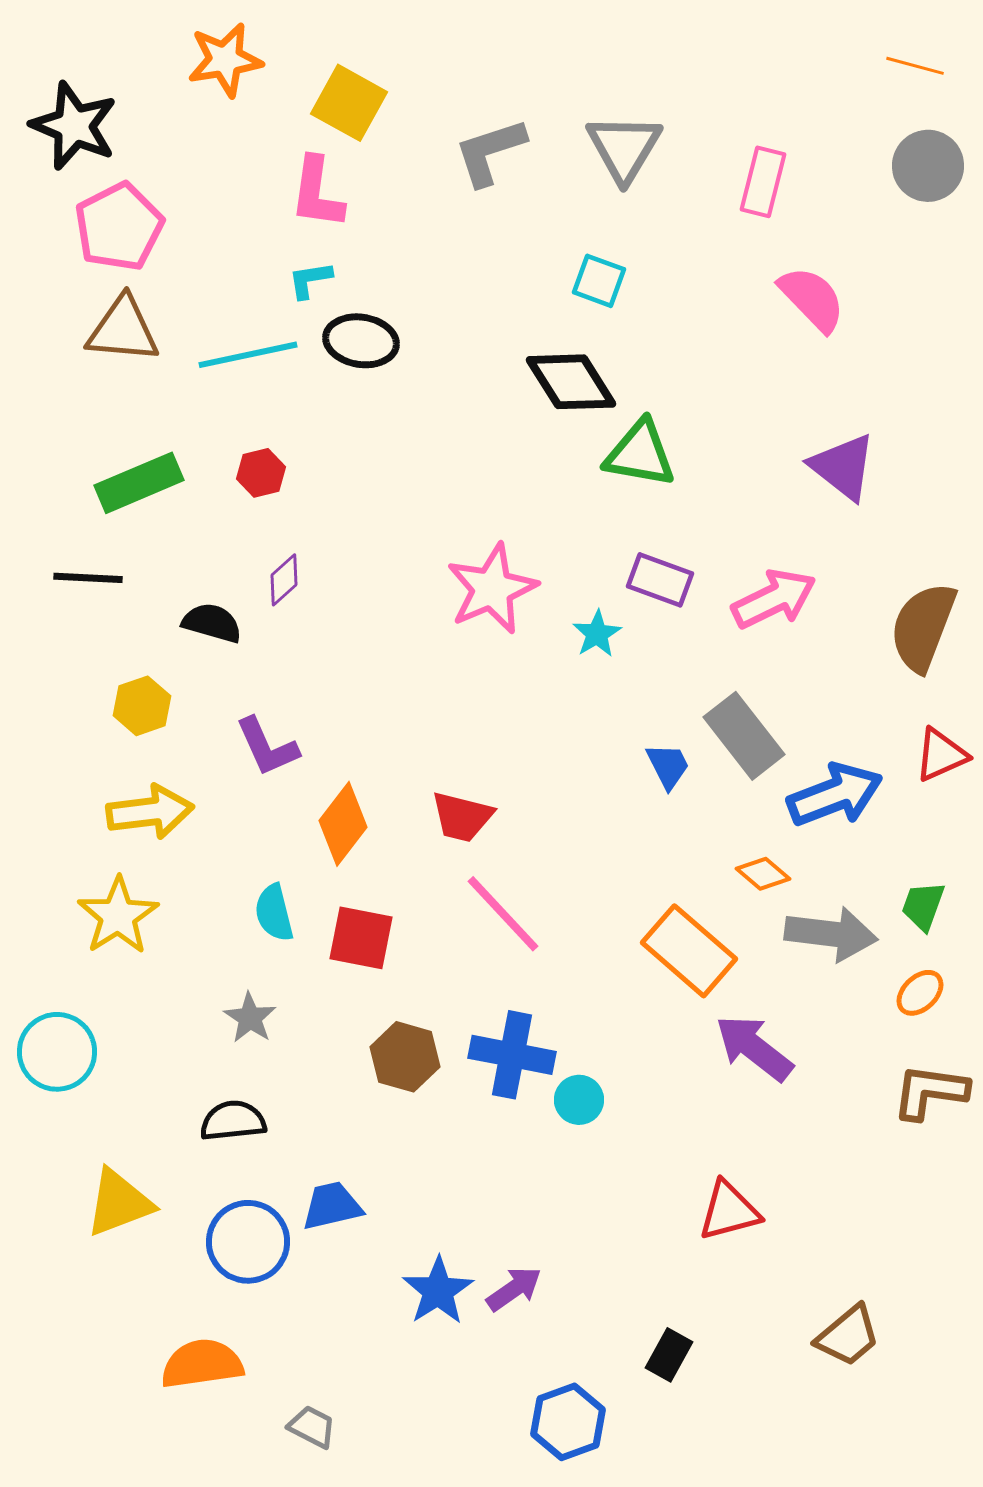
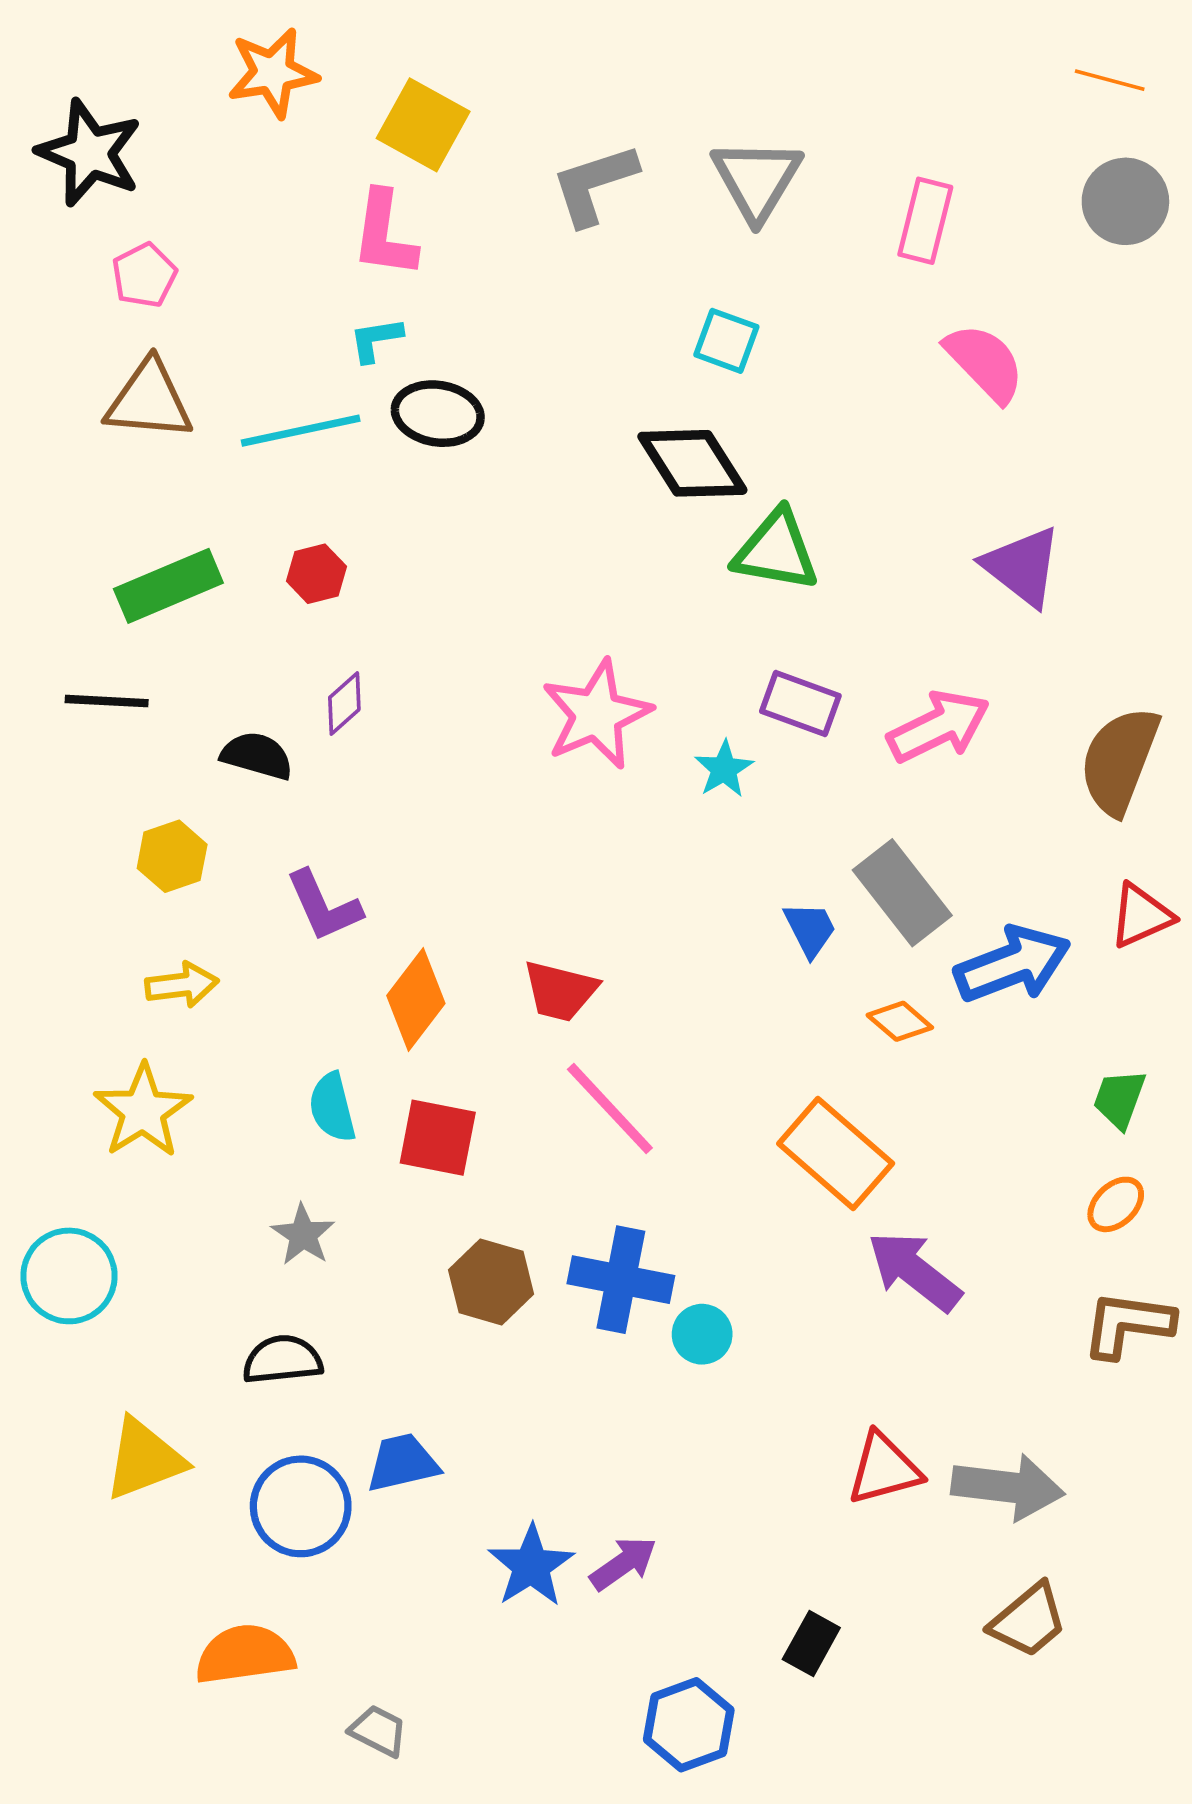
pink pentagon: (119, 227) -> (144, 275), size x0.6
yellow arrow: (150, 812) -> (182, 985), size x0.7
orange diamond: (763, 874) -> (900, 1021), moved
gray arrow: (831, 934) -> (1008, 1487), moved

